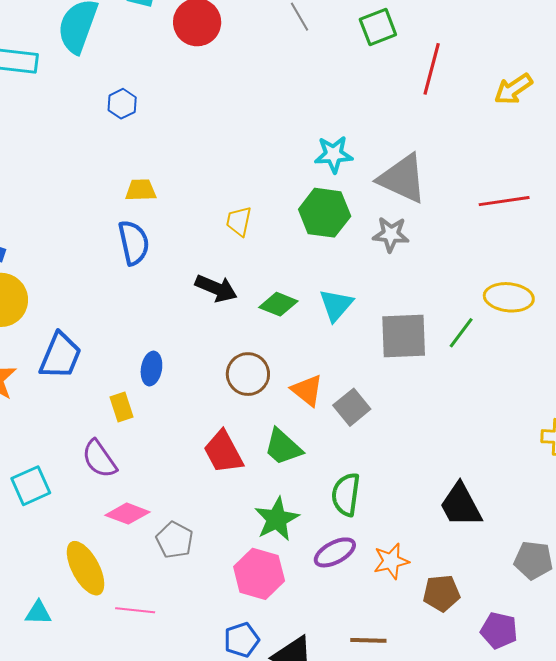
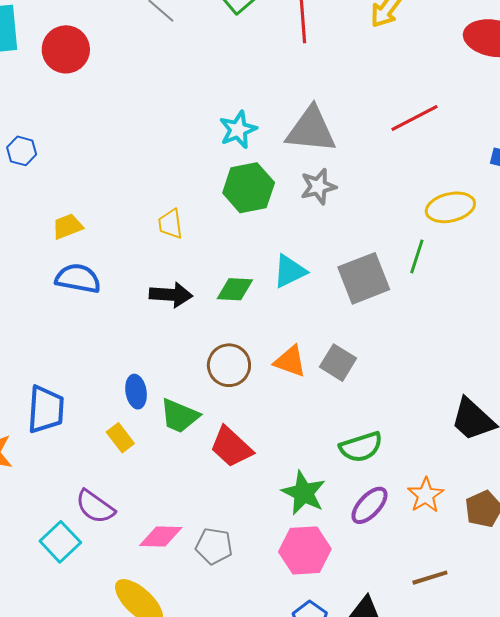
blue semicircle: (134, 243) -> (78, 278), turned -48
cyan triangle: (336, 305) -> (290, 271), turned 42
green trapezoid: (283, 447) -> (180, 416), moved
purple semicircle: (99, 459) -> (95, 507), moved
green semicircle: (346, 494) -> (361, 447), turned -96

